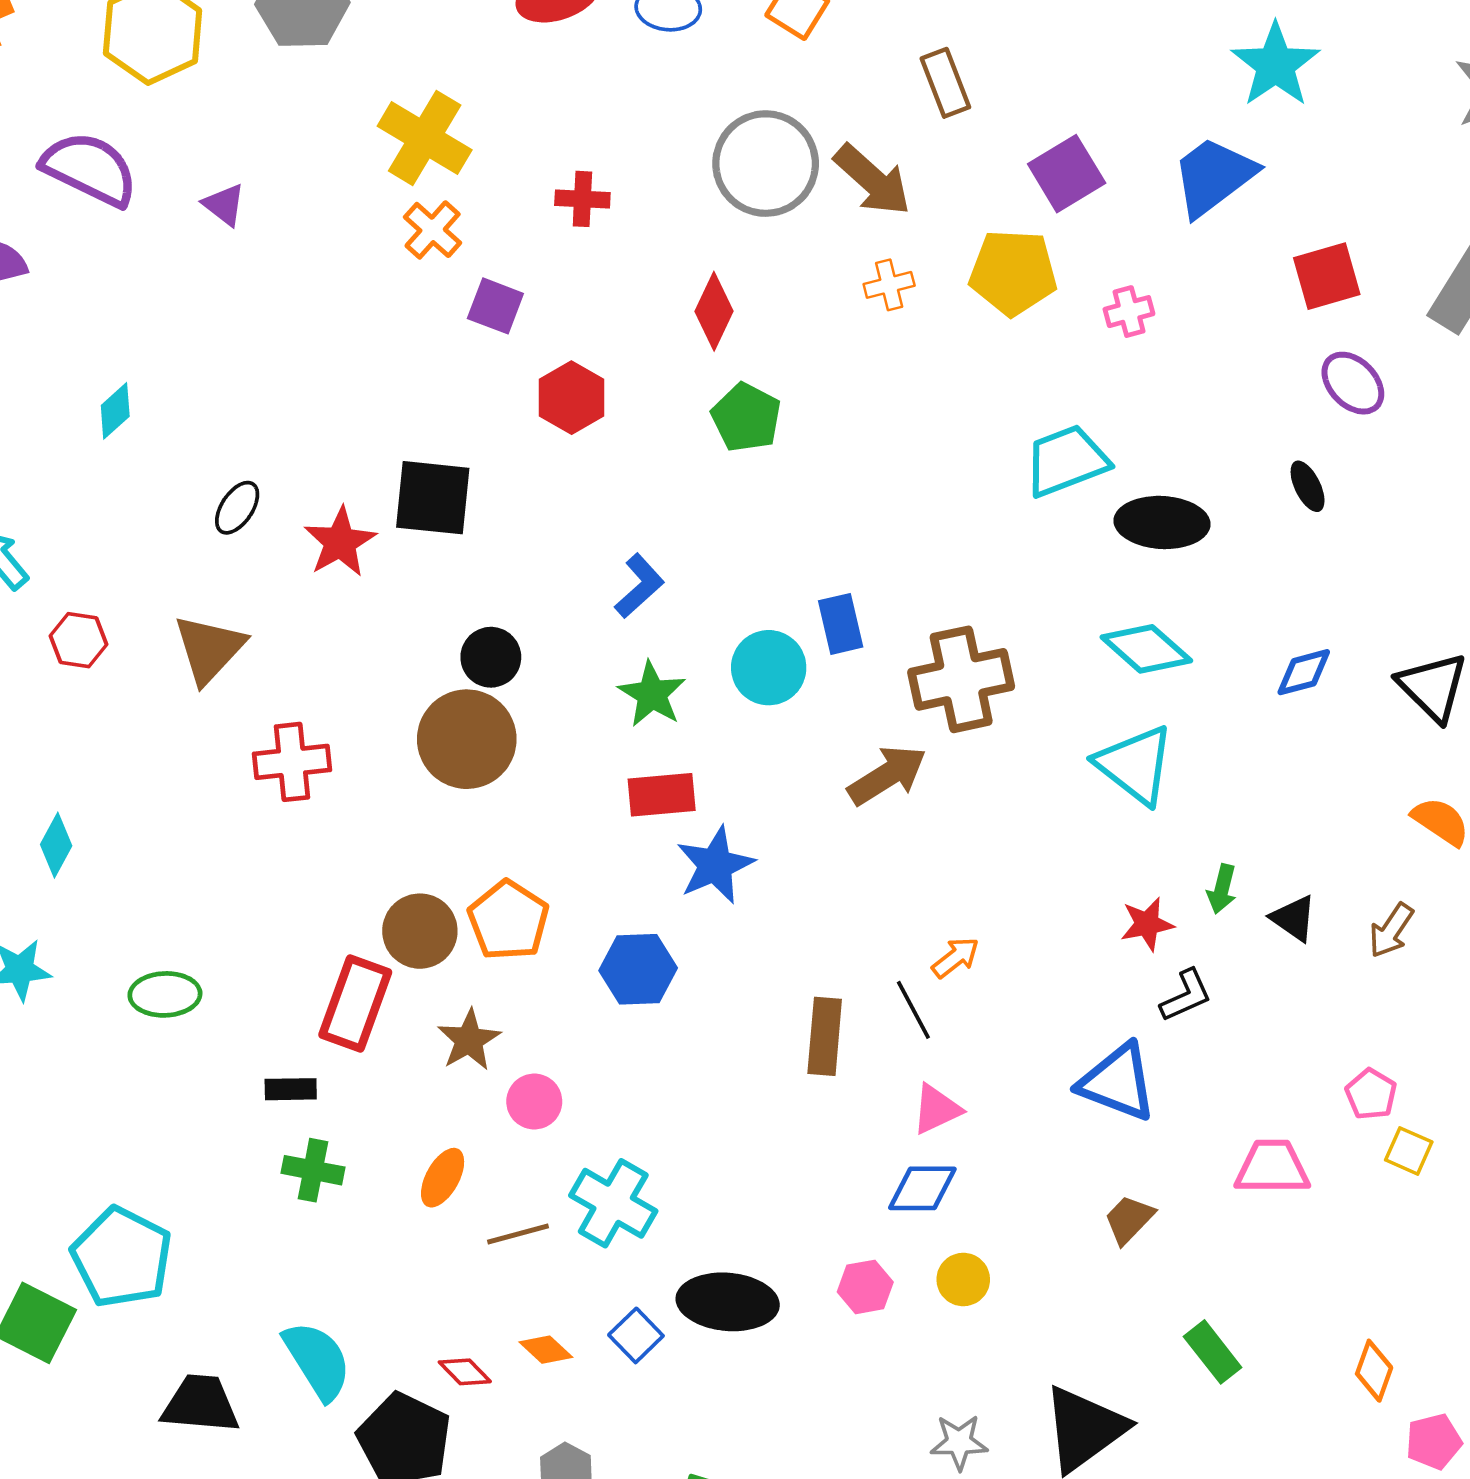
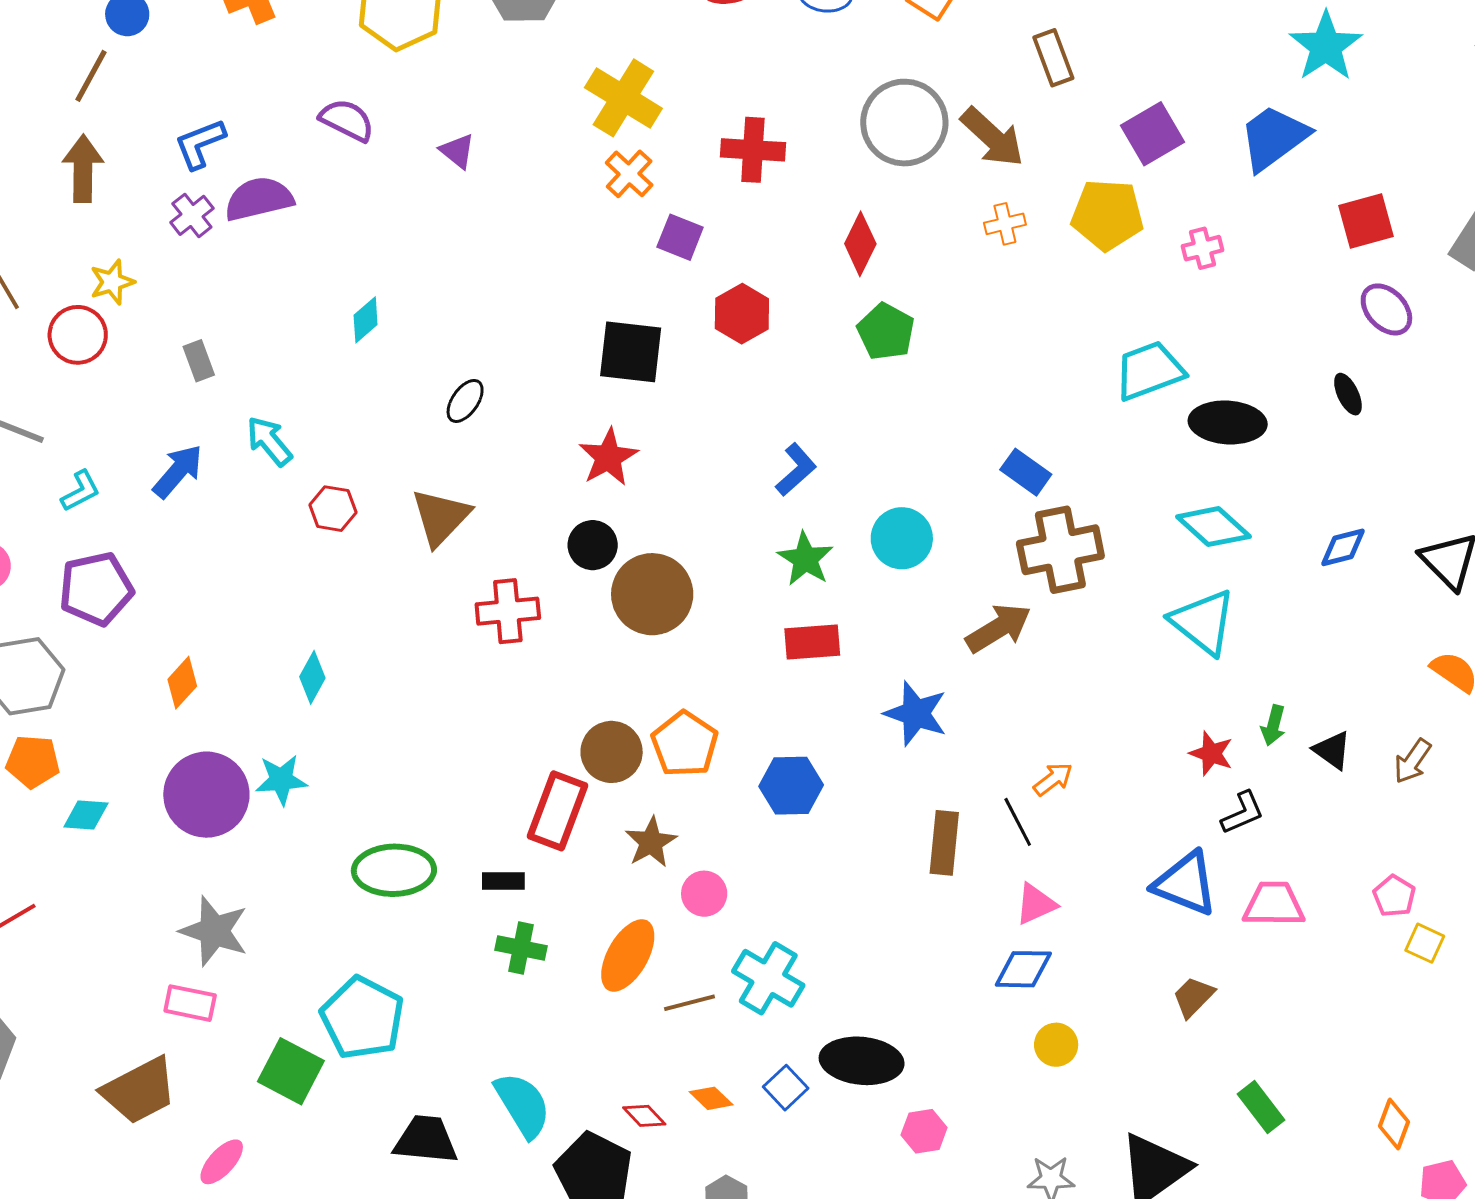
purple semicircle: (90, 169) -> (347, 120), size x0.7
red cross: (582, 199) -> (753, 150), size x1.4
black square: (433, 498) -> (631, 352), moved
red star: (340, 542) -> (608, 457), moved
blue rectangle: (841, 624) -> (1026, 472), moved, turned -42
black circle: (491, 657) -> (593, 545), moved
blue star: (715, 865) -> (916, 713), moved, turned -30
red star: (1147, 924) -> (1211, 753), turned 30
green ellipse: (165, 994) -> (394, 870), moved, size x1.4
pink trapezoid: (1272, 1167) -> (1274, 904), moved
orange ellipse: (443, 1178) -> (628, 955), size x1.5
pink hexagon: (865, 1287) -> (924, 1131), moved

